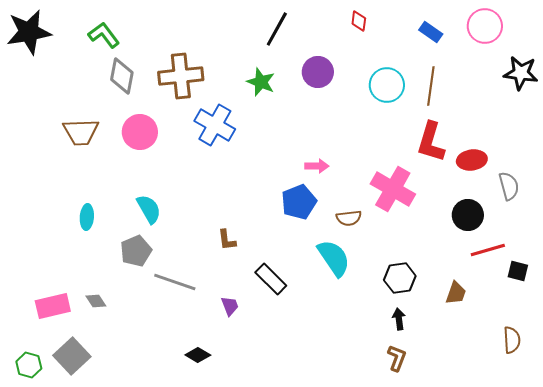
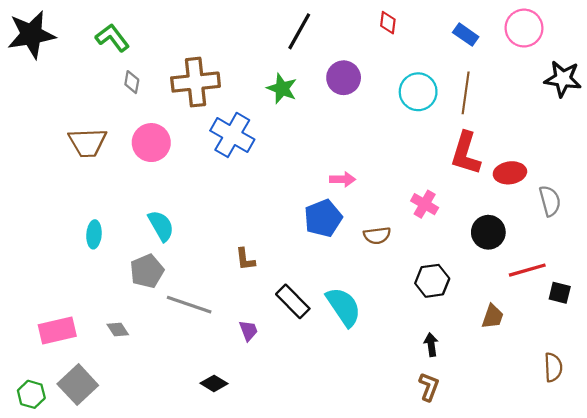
gray diamond: (122, 76) -> (132, 82), size x0.6
pink cross: (393, 189) -> (425, 204), size x0.6
black circle: (468, 215) -> (488, 232), moved
cyan semicircle: (334, 258) -> (344, 307), moved
black hexagon: (400, 278) -> (432, 281), moved
gray diamond: (96, 301) -> (118, 329), moved

